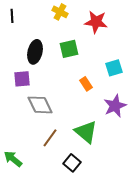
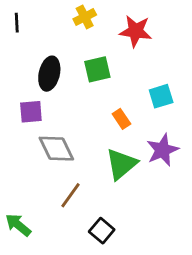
yellow cross: (60, 12) -> (85, 17), turned 35
green triangle: (86, 132) -> (121, 164), moved, turned 40

